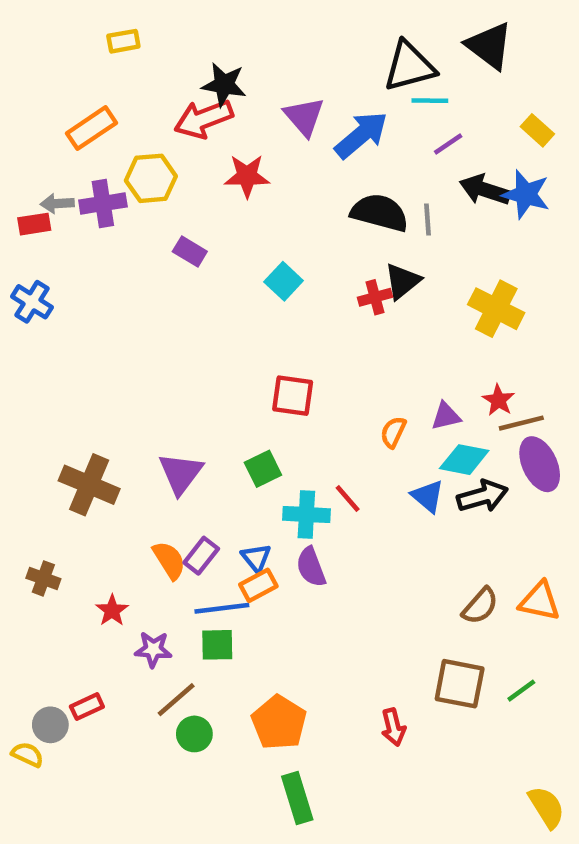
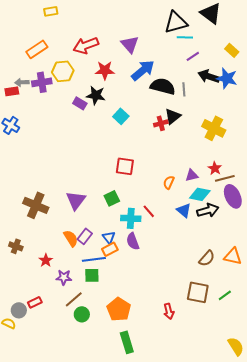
black star: (224, 85) -> (96, 95), moved
blue arrow: (361, 135) -> (143, 70), moved

